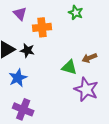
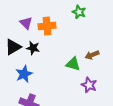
purple triangle: (20, 14) -> (26, 23), moved
purple star: (86, 89) -> (89, 85), size x0.7

